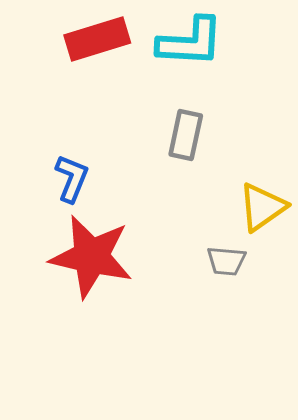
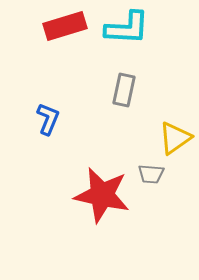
red star: (91, 256) -> (102, 195), moved

